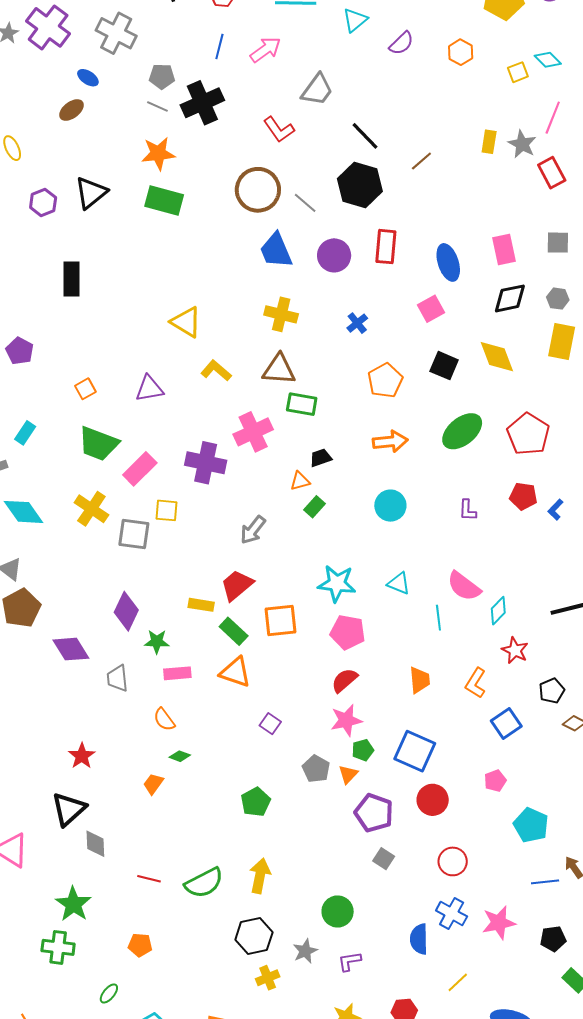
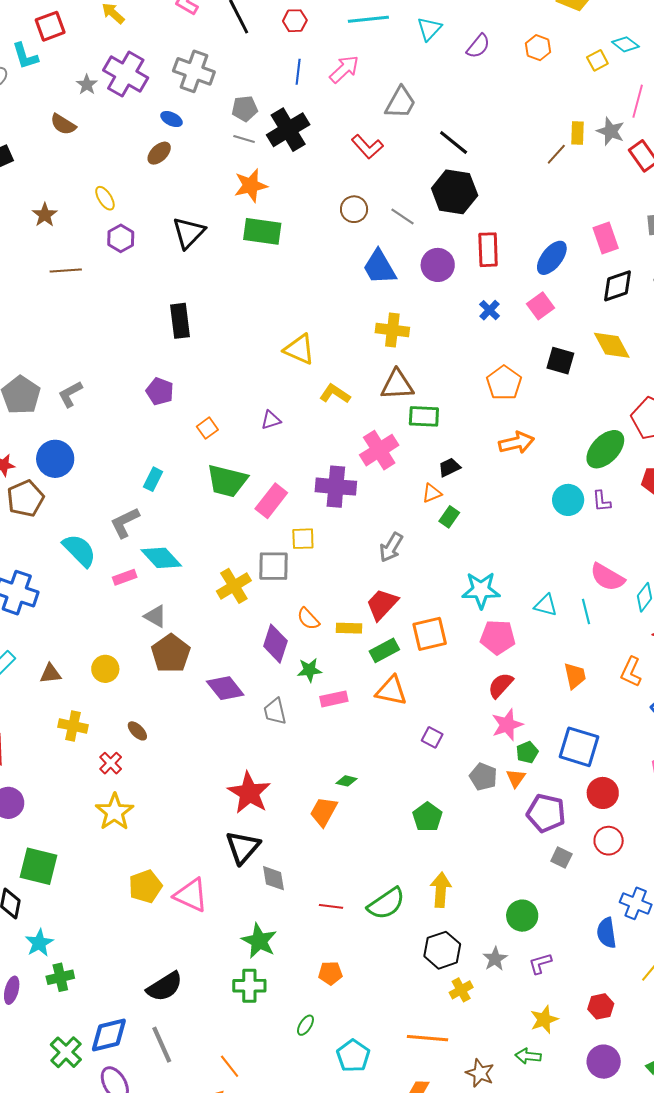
brown line: (421, 161) -> (556, 154), moved
brown circle: (258, 190) -> (354, 209), size x0.6
purple hexagon: (43, 203) -> (121, 238), moved
blue ellipse: (448, 262) -> (552, 258), turned 63
blue cross: (357, 323) -> (490, 310), moved
purple pentagon: (20, 351) -> (160, 391), moved
purple triangle: (149, 389) -> (271, 420), size x0.7
green ellipse: (462, 431) -> (605, 449), moved
cyan circle: (390, 506) -> (568, 500), moved
yellow cross: (91, 509) -> (234, 586), moved, turned 32
cyan triangle: (399, 583) -> (546, 605), moved
green rectangle: (234, 631) -> (384, 650), turned -64
orange semicircle: (164, 719) -> (308, 619), moved
red star: (82, 756) -> (249, 793), size x1.6
orange trapezoid: (153, 784) -> (324, 812), size x1.4
red circle: (453, 861) -> (609, 841), moved

